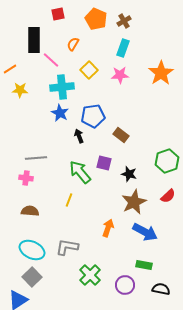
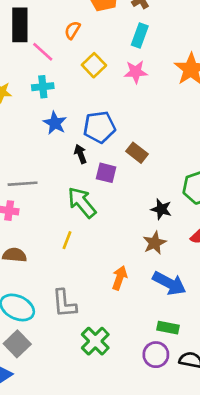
cyan cross: (62, 87) -> (43, 87), moved, size x0.7
purple square: (104, 163) -> (106, 173), moved
black star: (129, 174) -> (161, 209), moved
brown star: (134, 202) -> (155, 243), size x0.7
gray L-shape: (67, 247) -> (64, 303), turned -105
purple circle: (125, 285) -> (156, 355), moved

